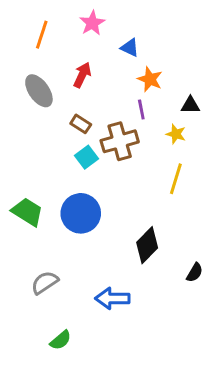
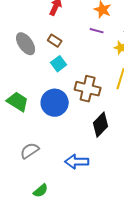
gray ellipse: (39, 91) -> (26, 44), moved
purple line: (141, 110) -> (97, 31), turned -64
brown cross: (120, 141) -> (88, 89), moved, turned 30

